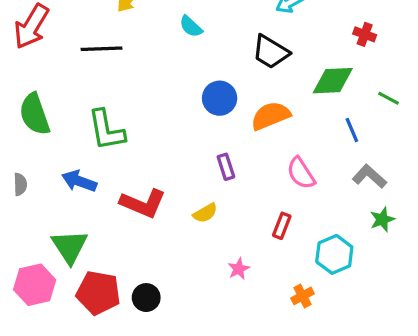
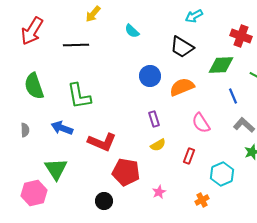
red cross: (365, 34) -> (241, 36), size x1.5
yellow semicircle: (205, 213) -> (158, 145), moved
pink star: (239, 269) -> (159, 192), moved
red pentagon: (98, 293) -> (126, 172), moved

